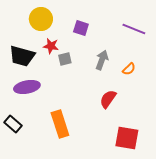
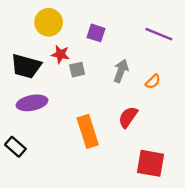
orange rectangle: (60, 124) -> (88, 131), moved

